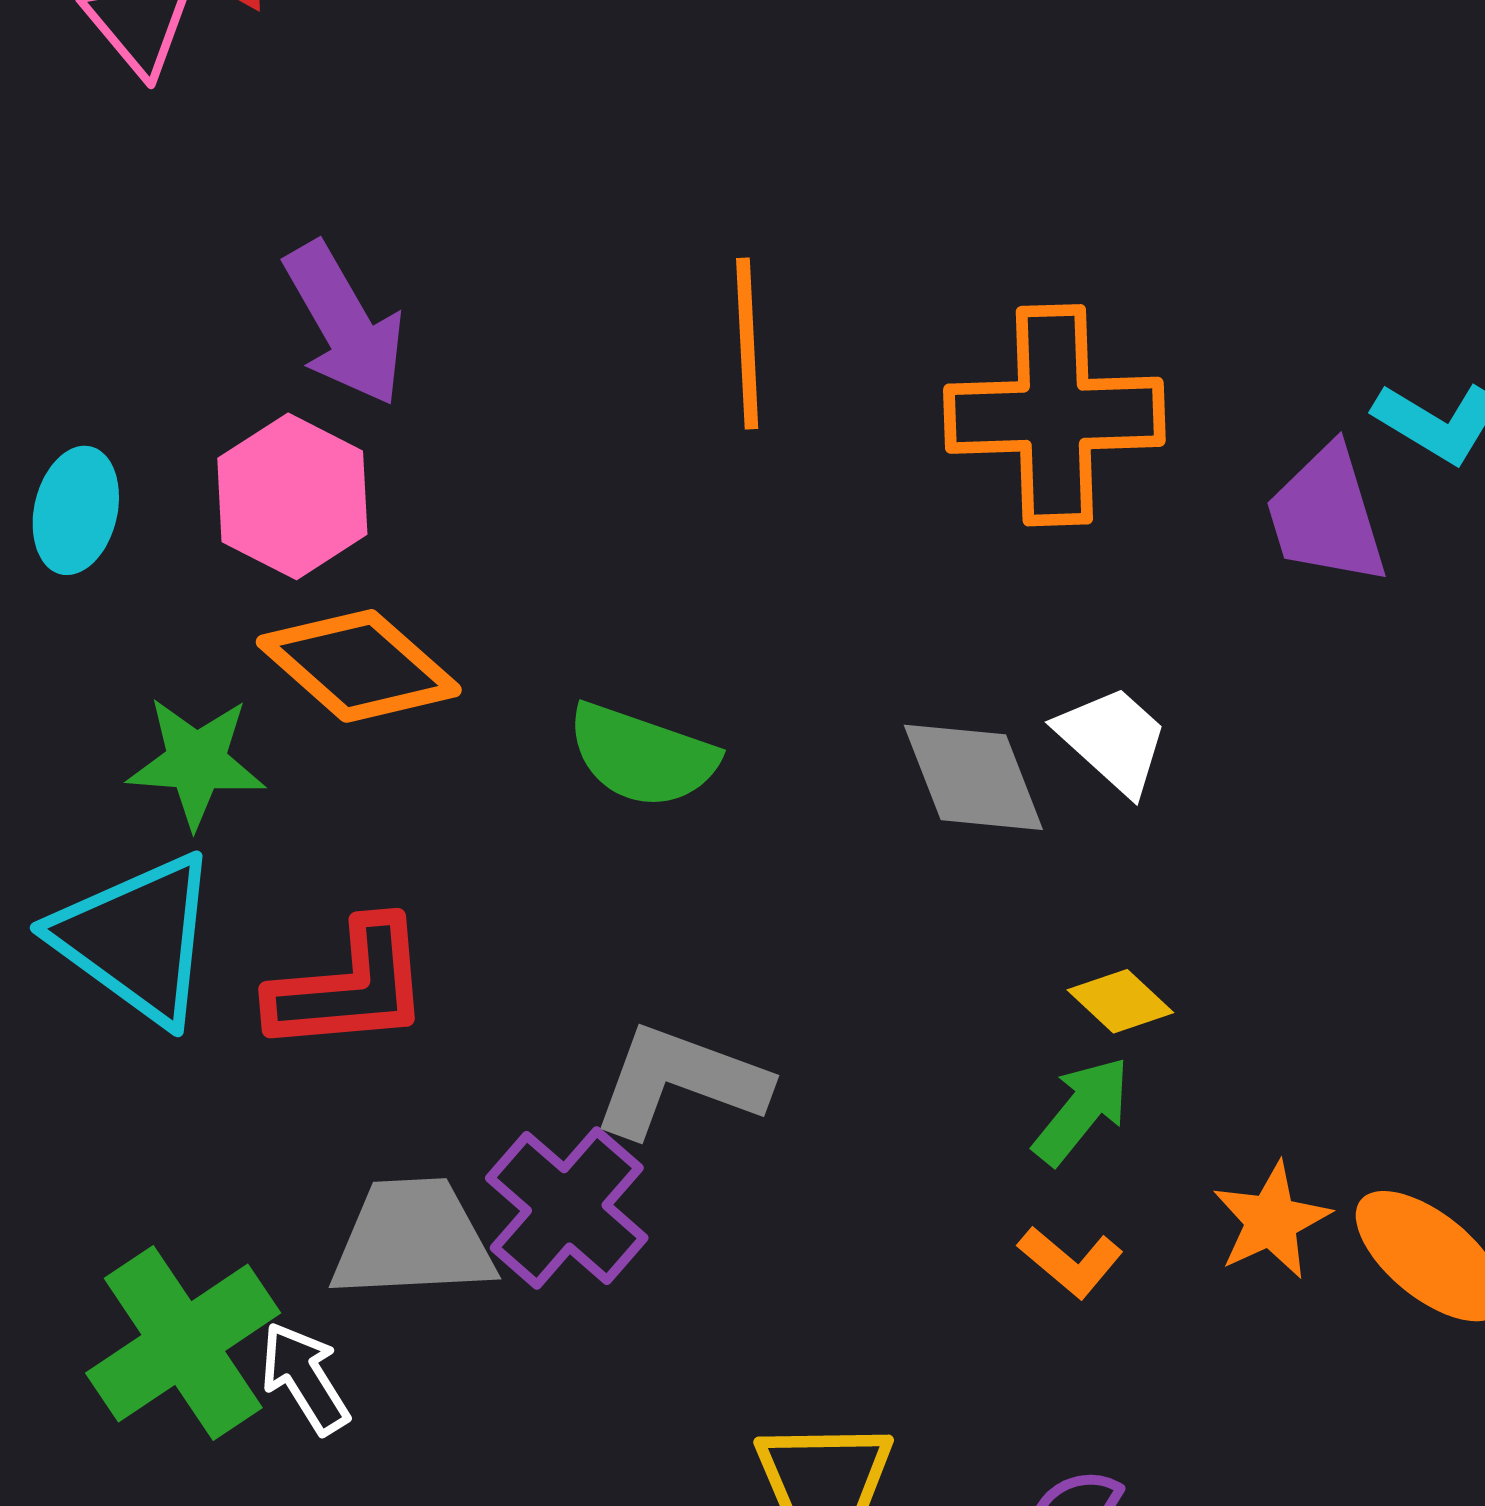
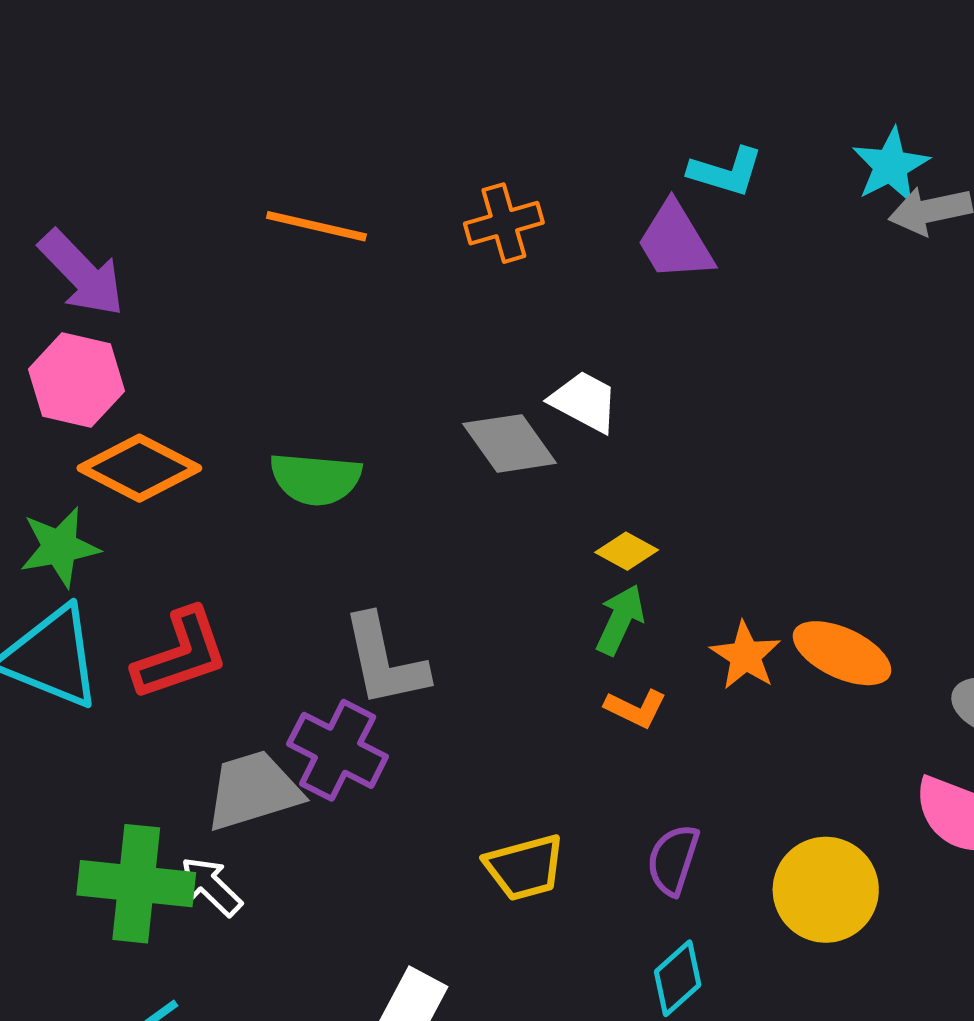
orange line: (747, 343) -> (316, 226), turned -60
orange cross: (1054, 415) -> (504, 223), size x0.6
gray L-shape: (680, 1081) -> (385, 661), turned -108
green cross: (183, 1343) -> (136, 884), turned -36

